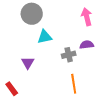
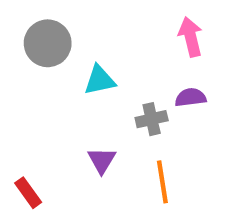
gray circle: (32, 14) -> (48, 43), moved
purple triangle: (28, 63) -> (102, 160), moved

